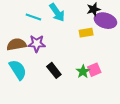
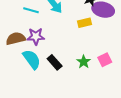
cyan semicircle: (18, 70) -> (32, 59), moved
pink square: (94, 70) -> (105, 60), moved

